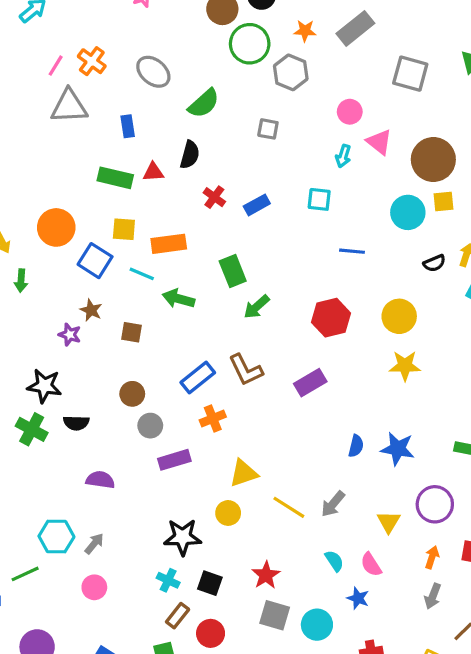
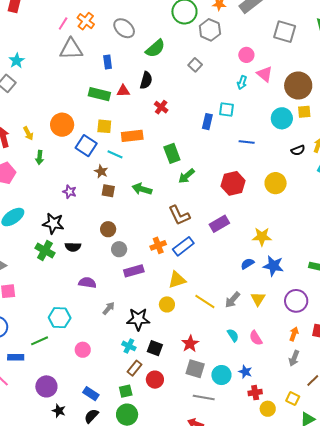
gray square: (268, 129) -> (195, 65), turned 32
blue rectangle: (257, 205) -> (207, 122), moved, turned -49
green arrow: (178, 299) -> (142, 189), moved
brown star: (91, 310) -> (101, 171), moved
yellow star: (405, 366) -> (262, 237), moved
blue rectangle: (198, 378) -> (183, 246), moved
blue semicircle: (356, 446) -> (247, 264), turned -136
yellow triangle: (389, 522) -> (258, 299), moved
gray arrow: (94, 544) -> (109, 308), moved
blue star: (358, 598) -> (245, 372), moved

